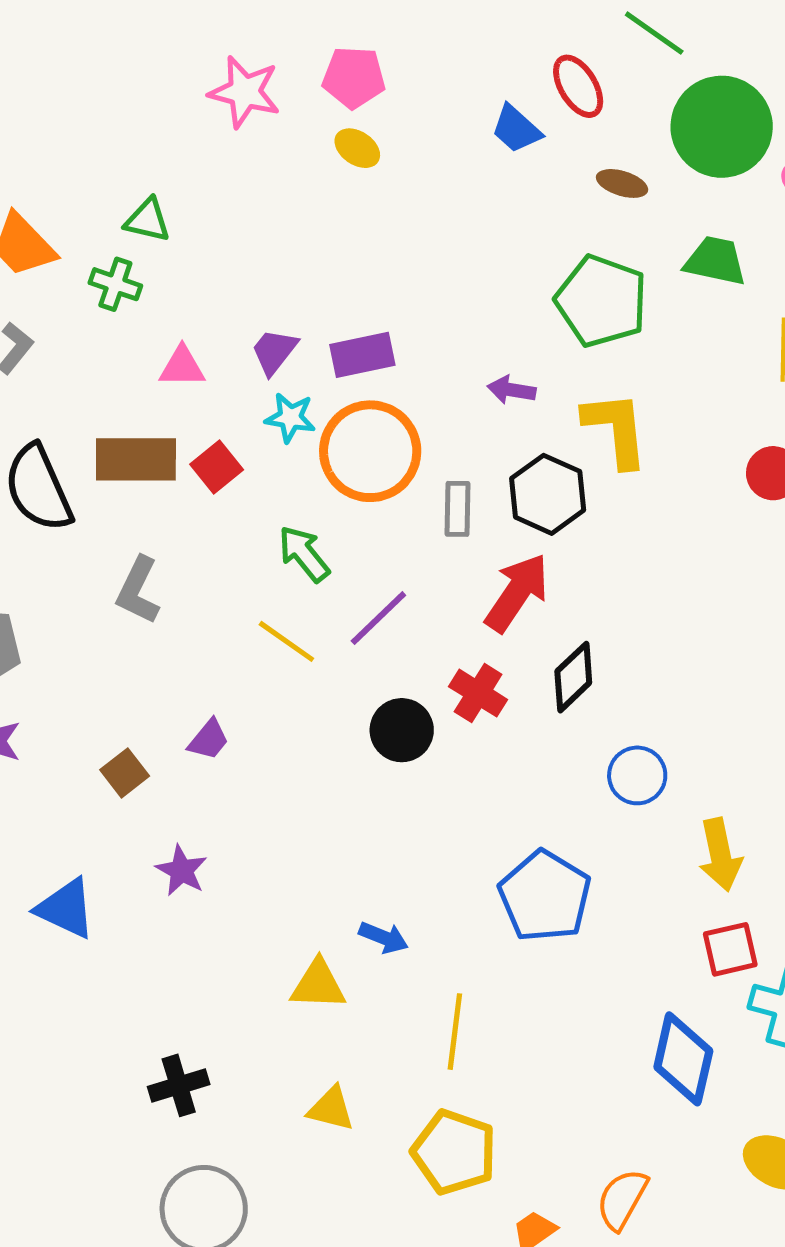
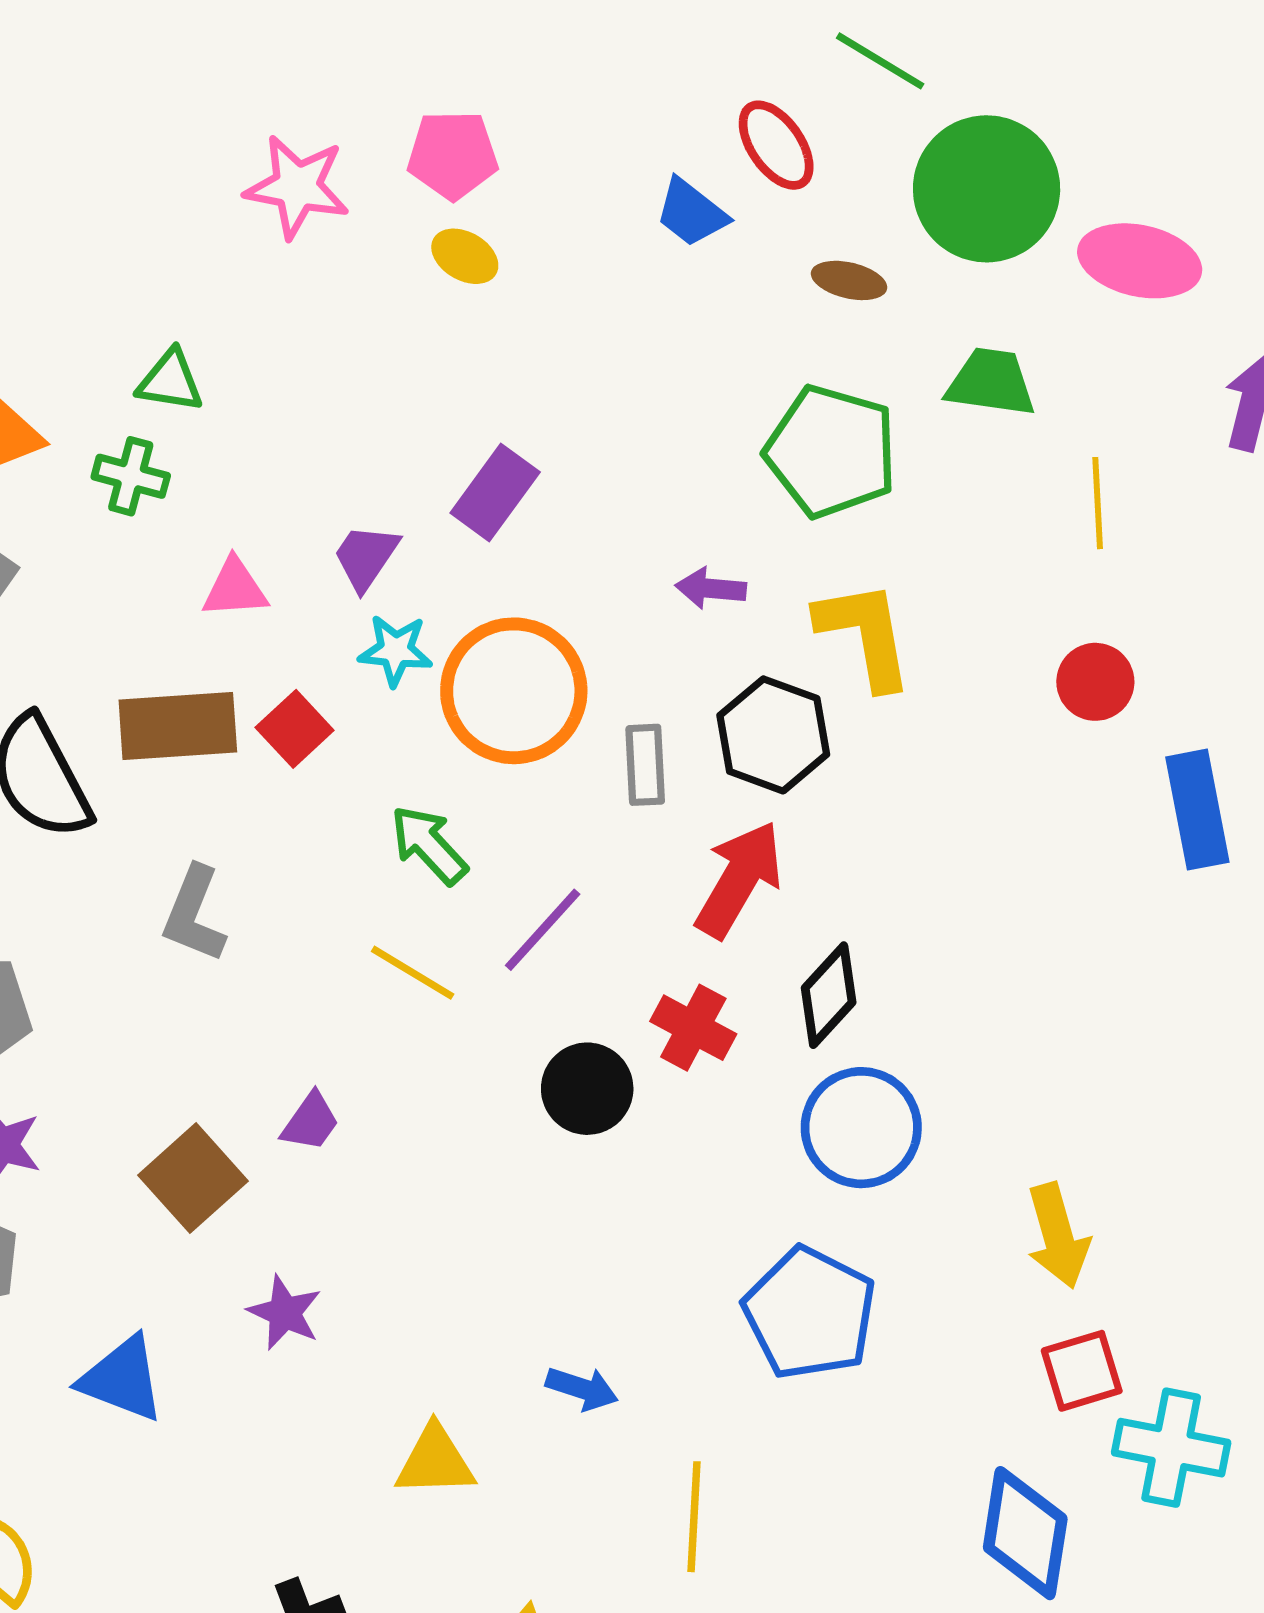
purple rectangle: (362, 355) -> (495, 492), moved, turned -38
brown square: (125, 773) -> (193, 1178), size x1.5
blue circle: (637, 775) -> (861, 1128), moved, size x1.4
yellow triangle: (318, 985) -> (435, 1461), moved

